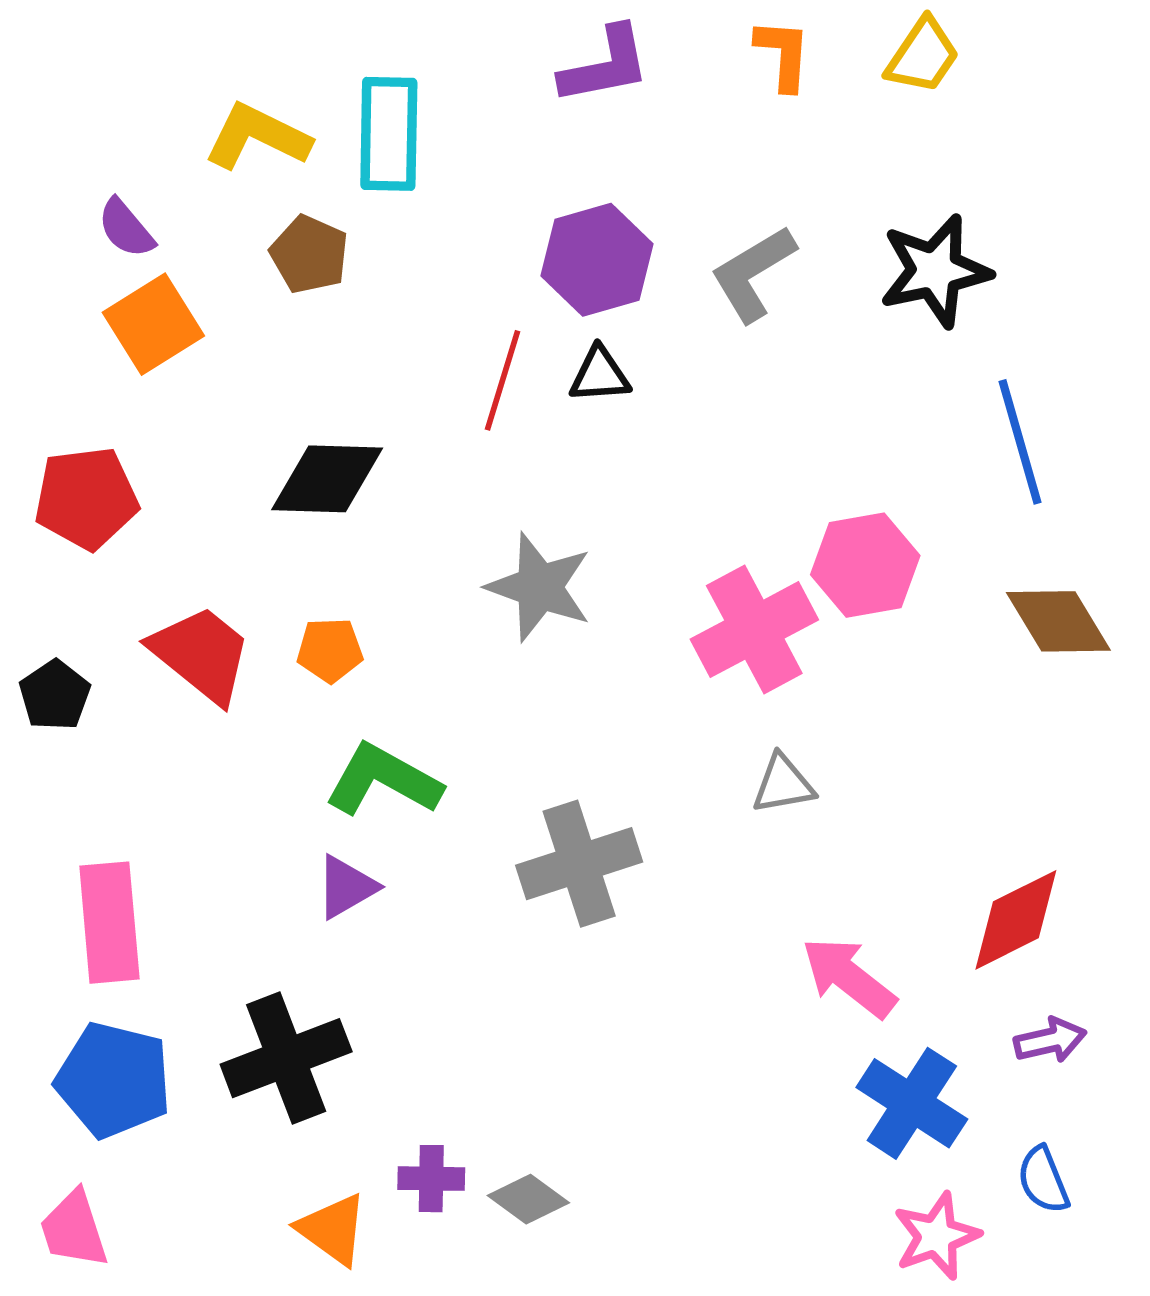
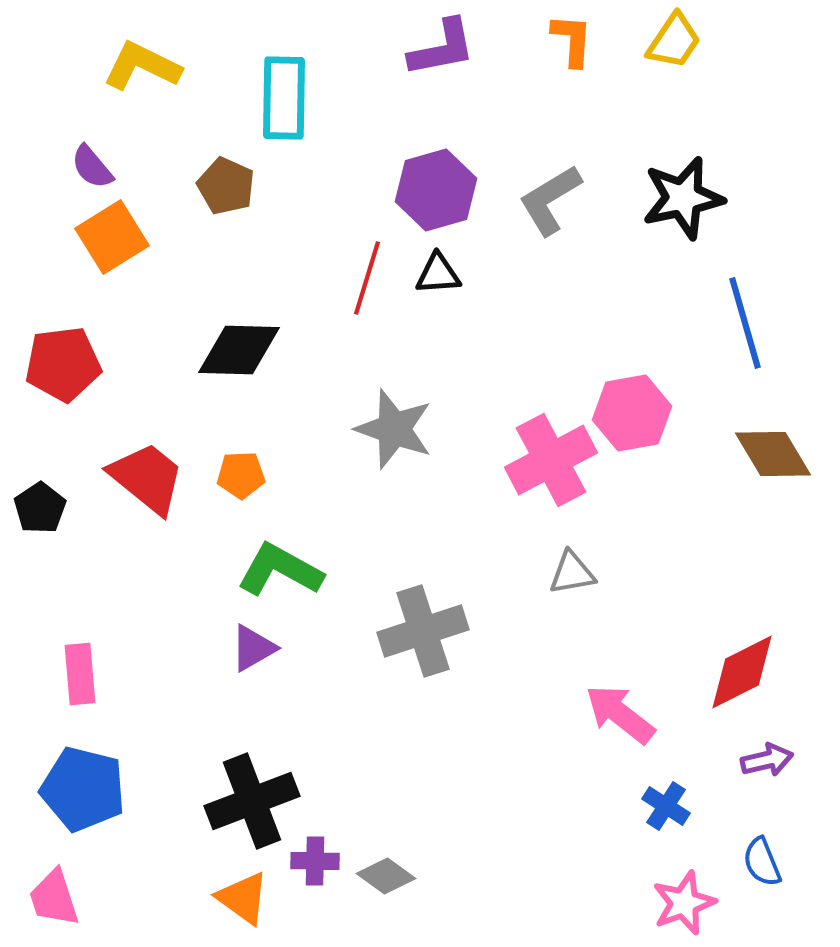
yellow L-shape: (257, 137) -> (142, 66), moved
pink rectangle: (109, 923) -> (80, 674), size x0.7
black cross: (286, 1058) -> (252, 801), moved
blue cross: (912, 1103) -> (666, 806), size x0.6

